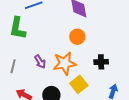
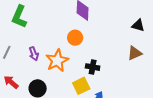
orange star: (65, 63) -> (57, 61), turned -30
yellow square: (79, 84) -> (81, 86), moved

